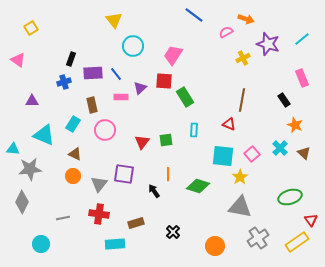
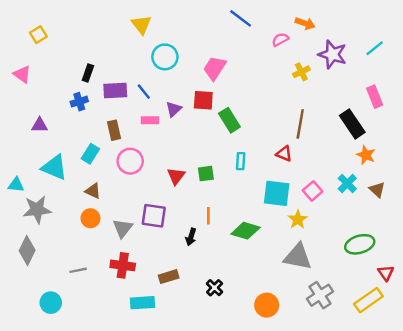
black rectangle: (284, 100) -> (352, 124), size x1.6
black arrow: (154, 191) -> (191, 237), turned -128

